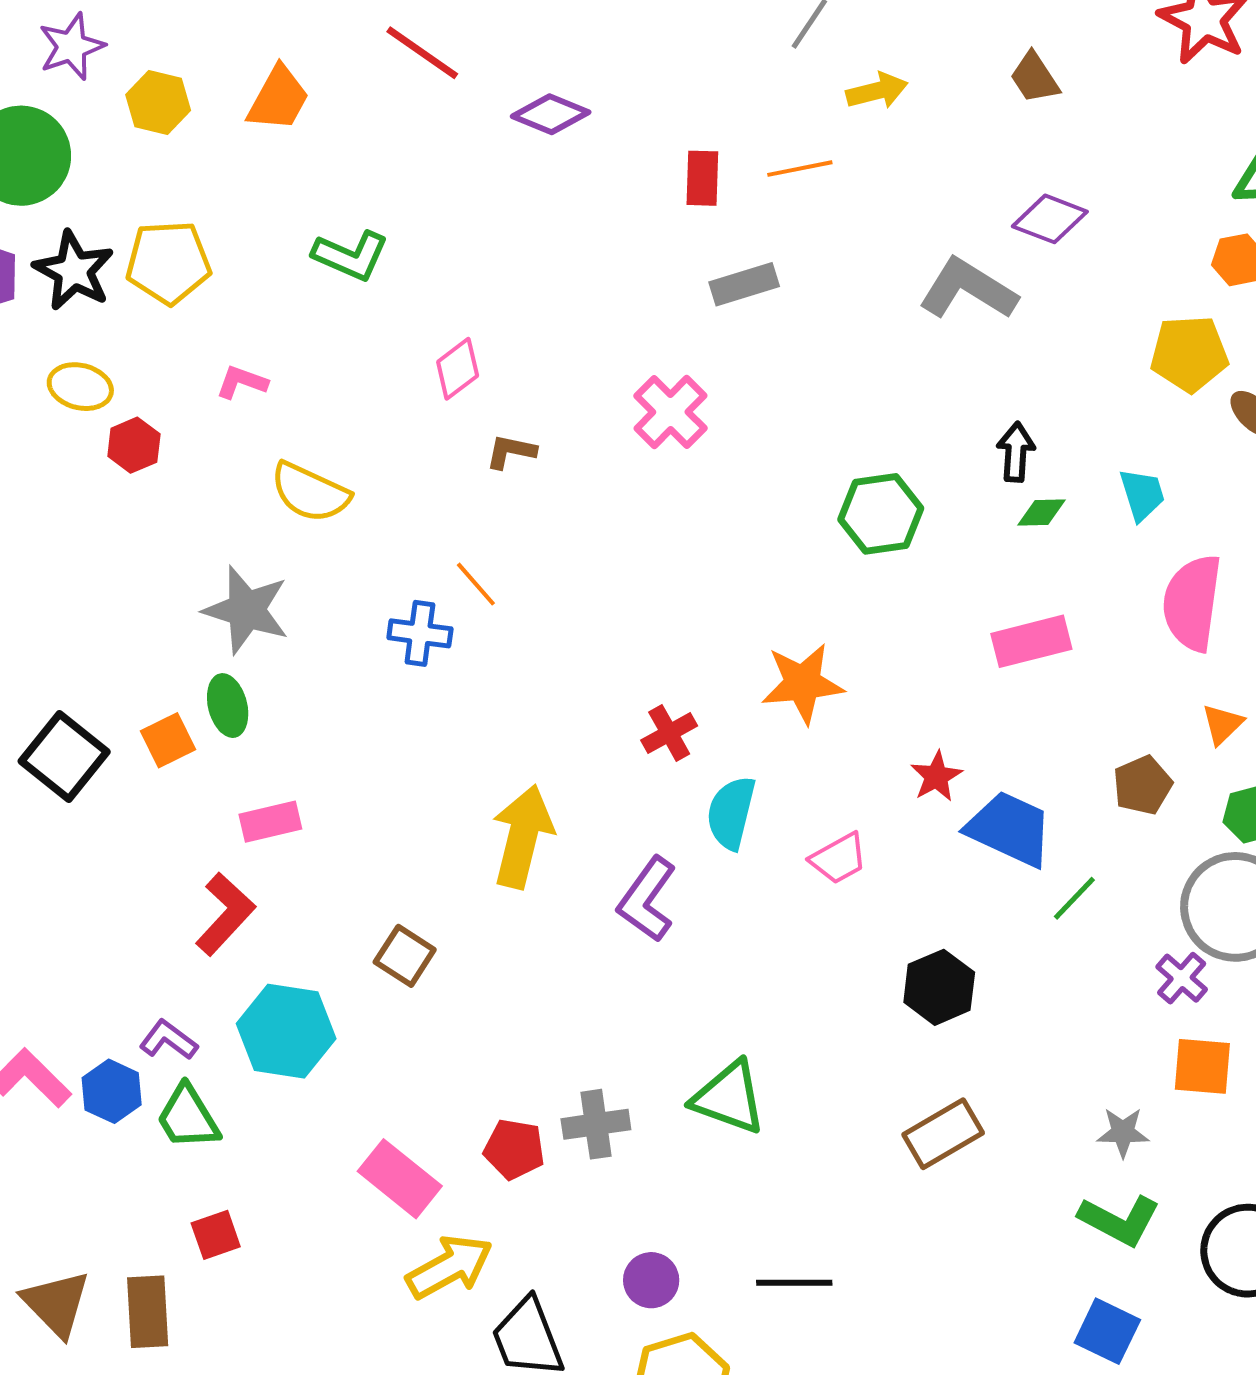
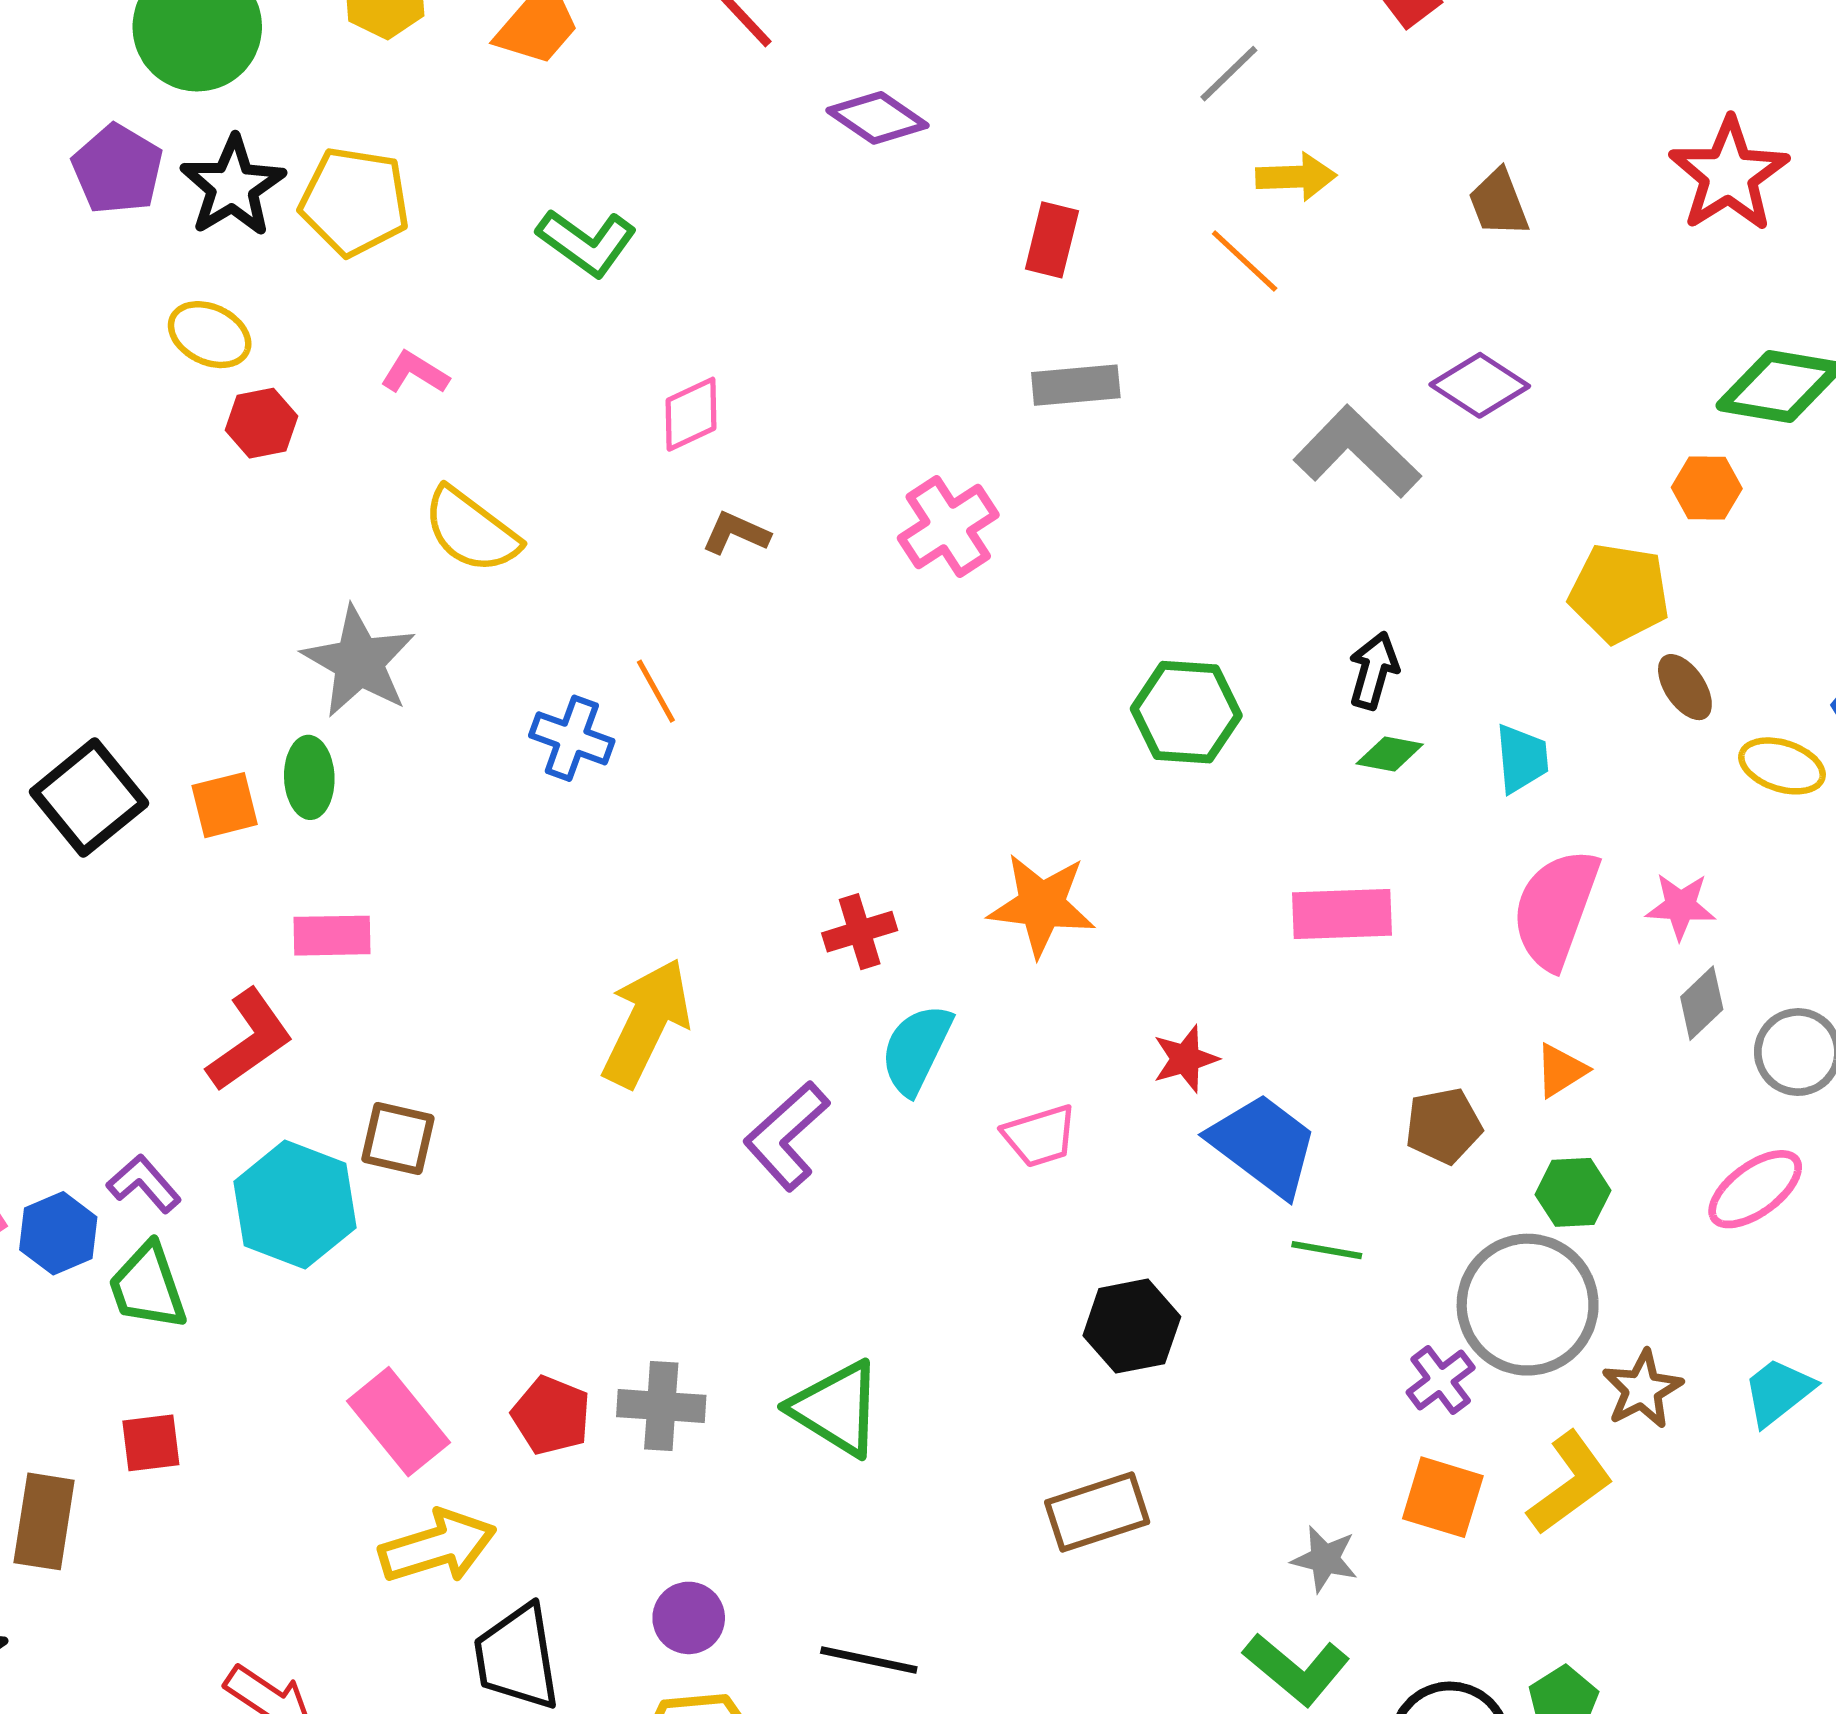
orange line: (800, 169) -> (1245, 261), moved, turned 42
green line: (1074, 898) -> (1327, 1250), turned 44
brown square: (405, 956) -> (398, 1139), moved, turned -32

